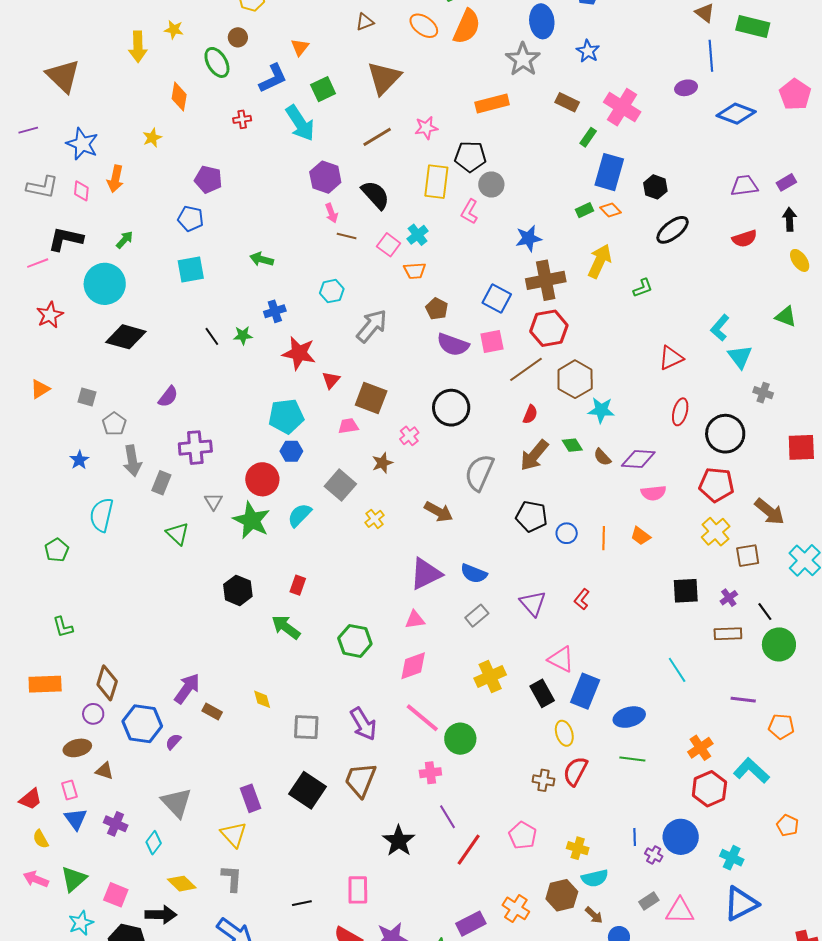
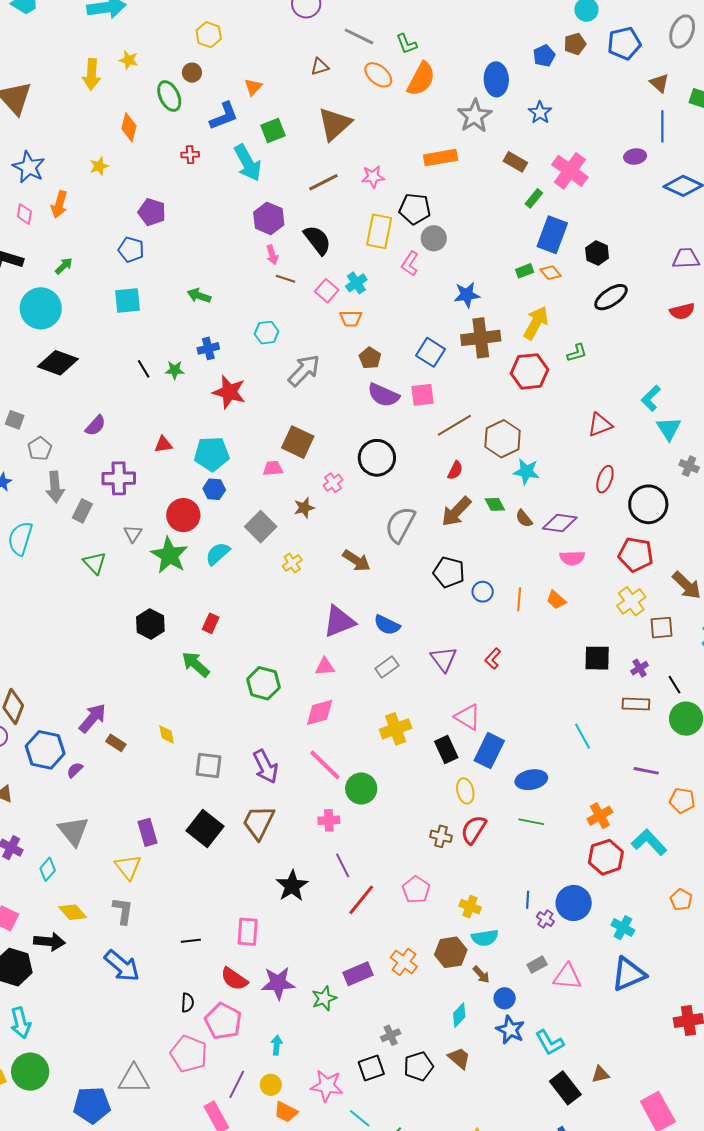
red hexagon: (549, 328) -> (529, 371), moved
red triangle: (331, 380) -> (163, 444), moved, turned 36

